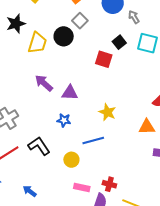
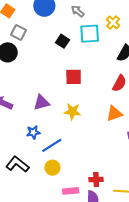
gray arrow: (134, 17) -> (78, 11), moved
red square: (104, 59) -> (74, 77), moved
purple triangle: (70, 93) -> (41, 103), moved
blue line: (93, 141) -> (52, 145), moved

